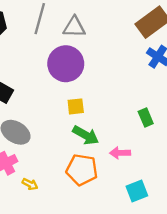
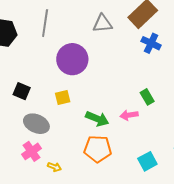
gray triangle: (74, 27) -> (102, 24), moved
yellow square: (76, 106) -> (63, 98), moved
pink arrow: (120, 153) -> (129, 115), moved

